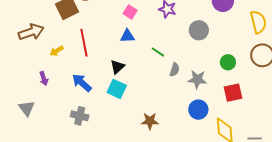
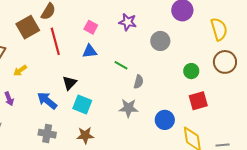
red line: (84, 43) -> (55, 41), moved
black triangle: (117, 67) -> (70, 83), moved
gray star: (197, 79) -> (128, 108), moved
brown star: (150, 121) -> (85, 135), moved

